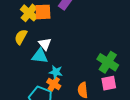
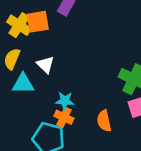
cyan triangle: (40, 56) -> (23, 84), moved

